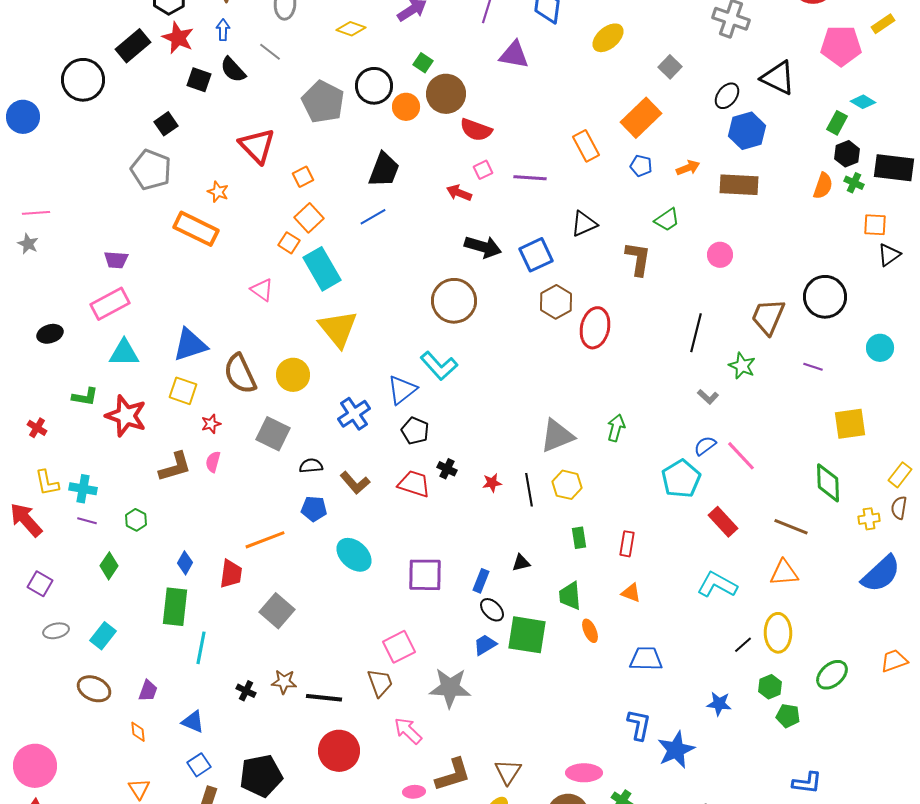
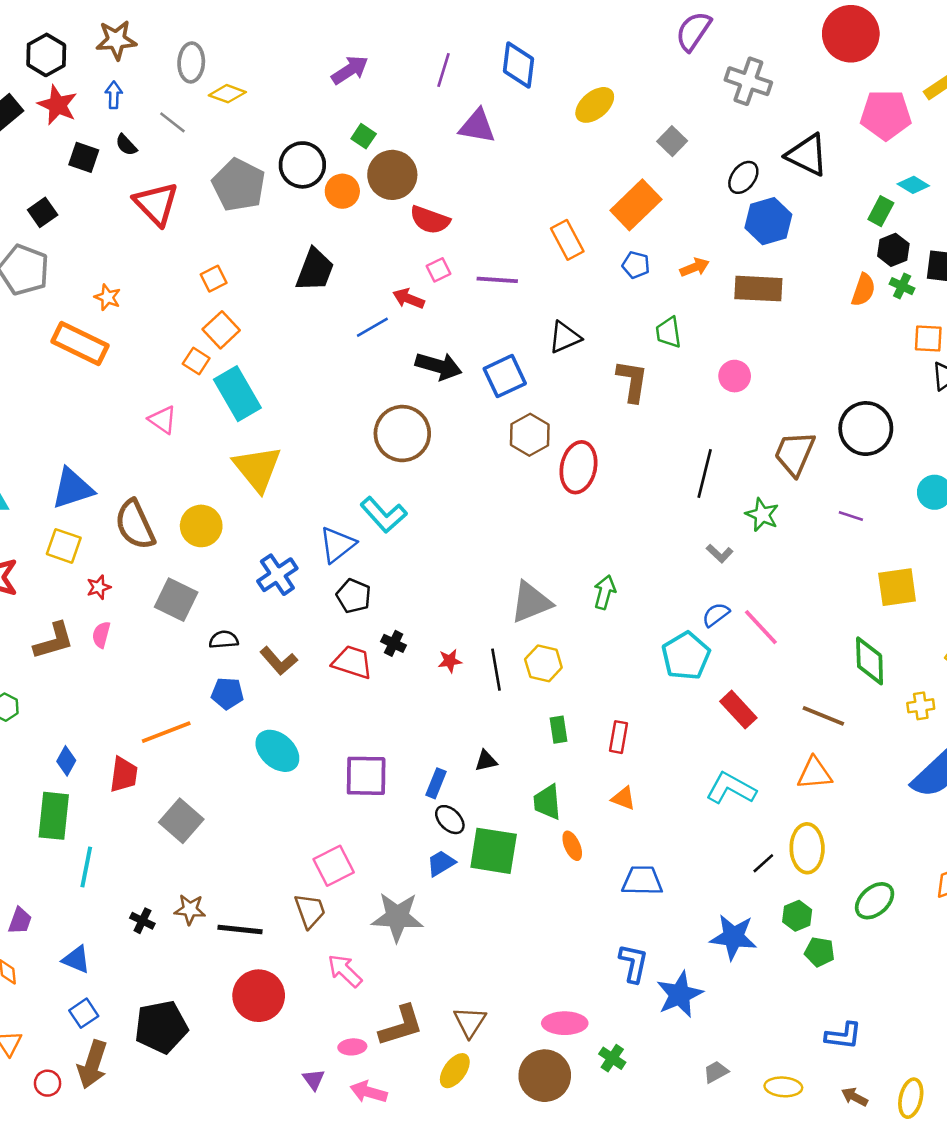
yellow diamond: (351, 29) -> (227, 94), moved
black semicircle: (233, 70) -> (126, 145), size x0.7
red triangle: (257, 146) -> (156, 204), moved
blue line: (373, 217) -> (372, 327), moved
green trapezoid: (667, 220) -> (668, 332), turned 116
blue star: (719, 704) -> (733, 937), size x1.5

